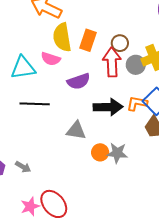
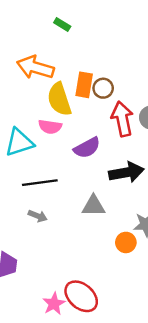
orange rectangle: (88, 40) -> (84, 85), moved
brown circle: (120, 43) -> (103, 88), moved
orange circle: (100, 152) -> (126, 242), moved
gray arrow: (23, 167) -> (38, 216), moved

